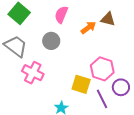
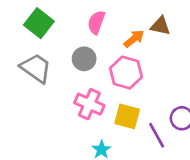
pink hexagon: (102, 69) -> (126, 73), moved
pink cross: (33, 73) -> (89, 104), moved

